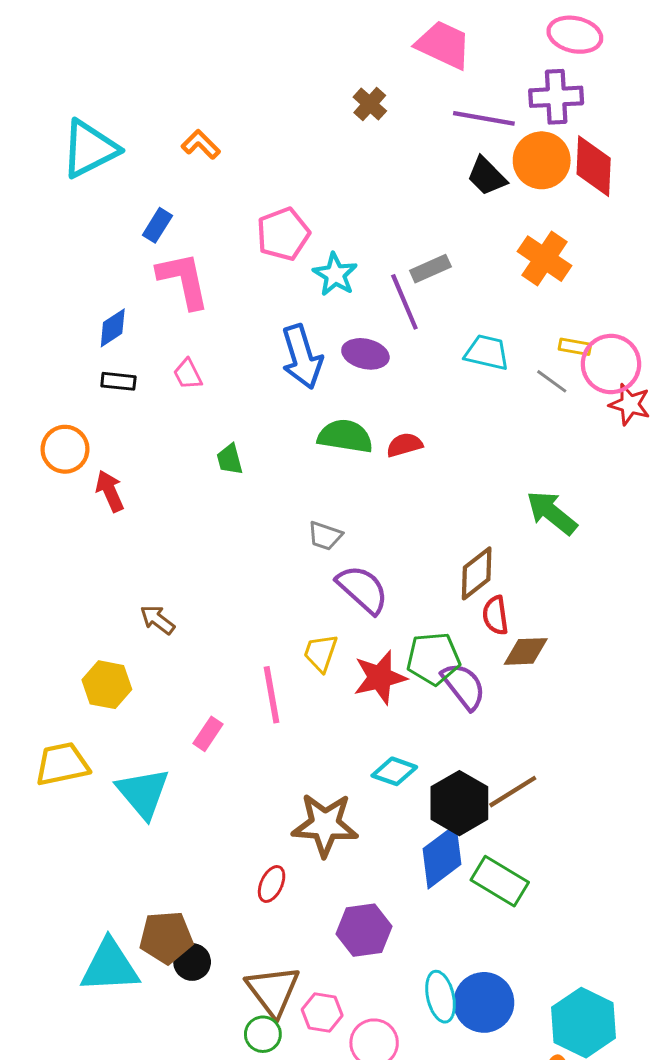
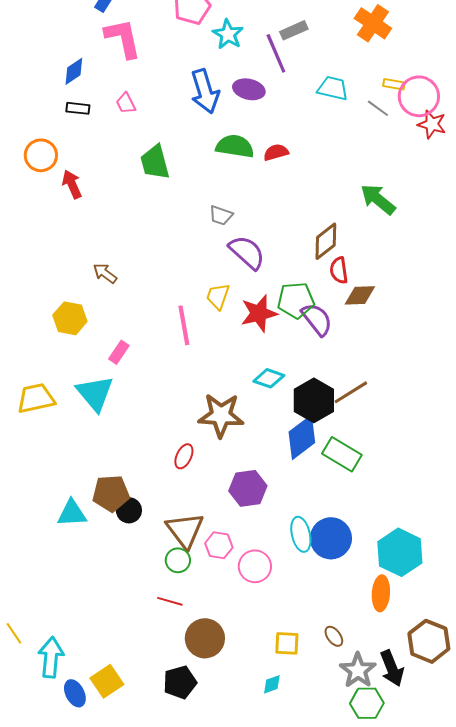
green trapezoid: (230, 459) -> (155, 162), size x1.6
pink rectangle: (208, 734) -> (119, 352), moved
yellow trapezoid: (62, 764) -> (36, 398), moved
cyan triangle: (110, 966) -> (72, 513), size x0.7

